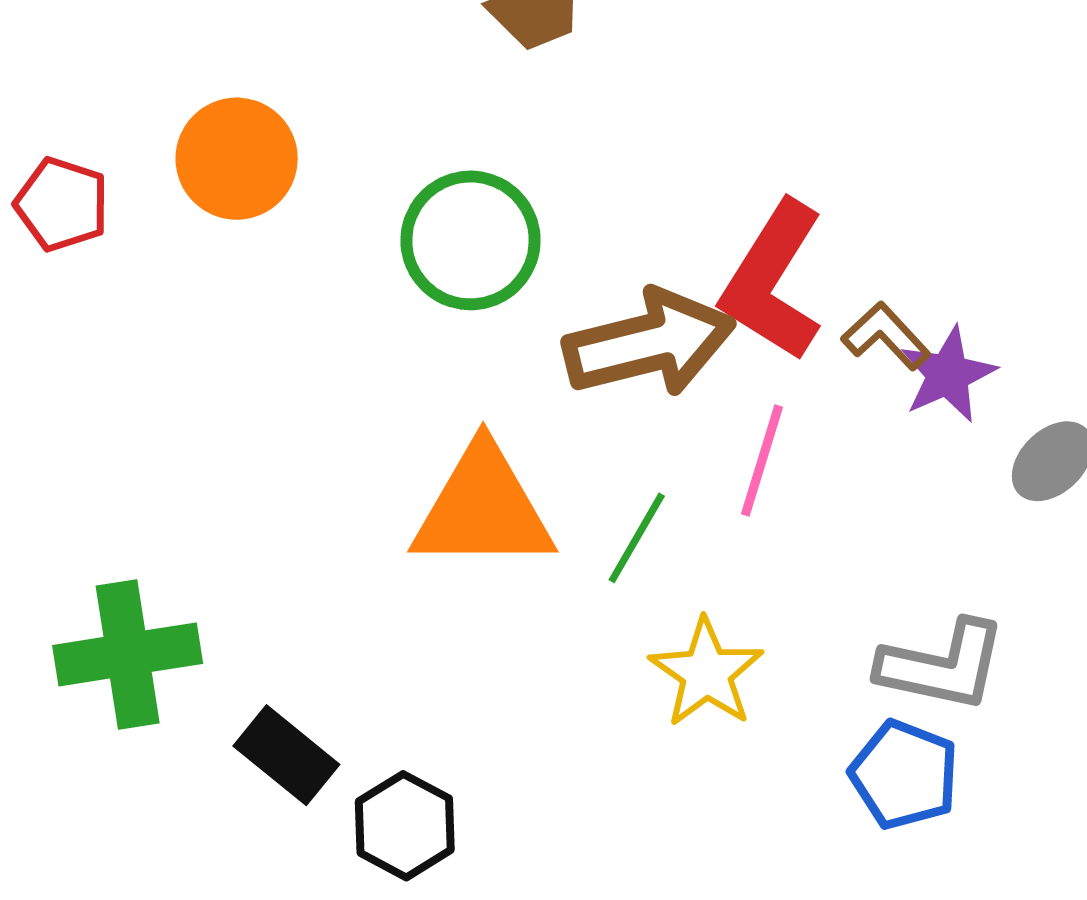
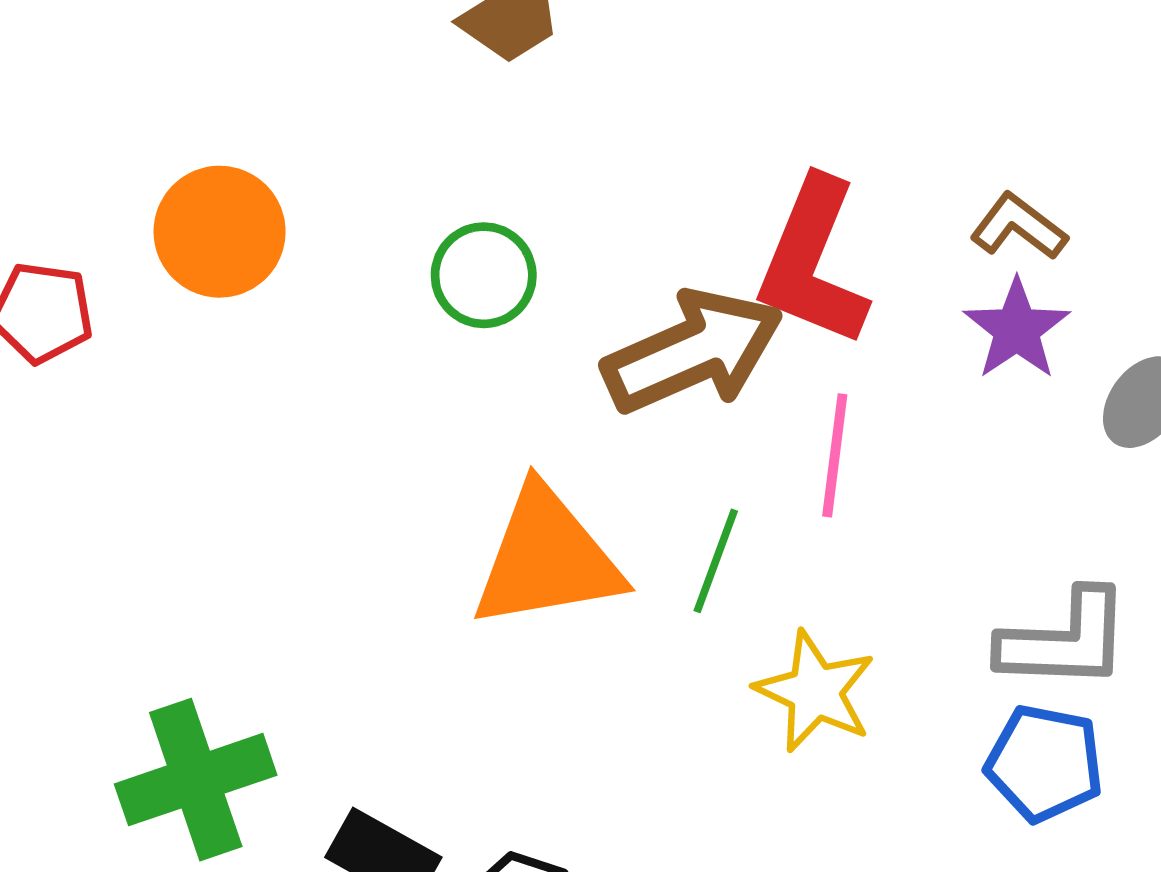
green circle: (470, 240) -> (484, 275), size x0.7
brown L-shape: (886, 336) -> (1019, 227), moved

